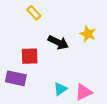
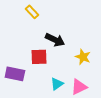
yellow star: (88, 34) -> (83, 57), moved
red square: (30, 56) -> (39, 57), moved

